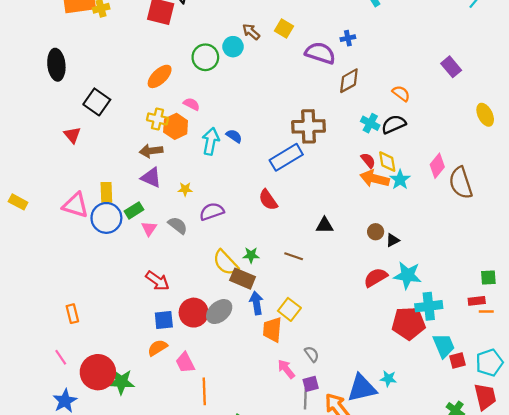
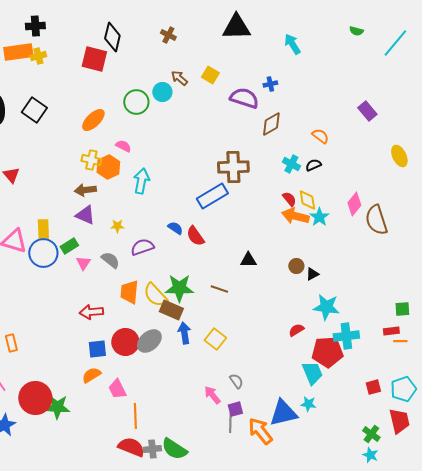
black square: (97, 102) -> (34, 110), moved
black semicircle: (394, 124) -> (313, 165), size x0.7
blue semicircle: (234, 136) -> (175, 228), moved
green star: (251, 255) -> (179, 288), size x1.8
red semicircle: (376, 277) -> (296, 330), moved, size x0.7
red arrow: (157, 281) -> (91, 312), turned 140
orange trapezoid: (272, 330) -> (129, 292), moved
cyan trapezoid: (444, 346) -> (312, 373), moved

